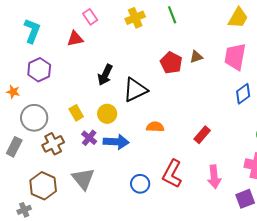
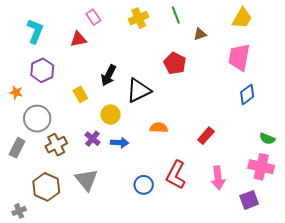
brown triangle: (196, 57) -> (200, 34), moved
yellow rectangle: (76, 113) -> (80, 94), moved
blue arrow: (116, 142) -> (120, 143), size x0.7
gray cross: (24, 210) -> (19, 211), moved

